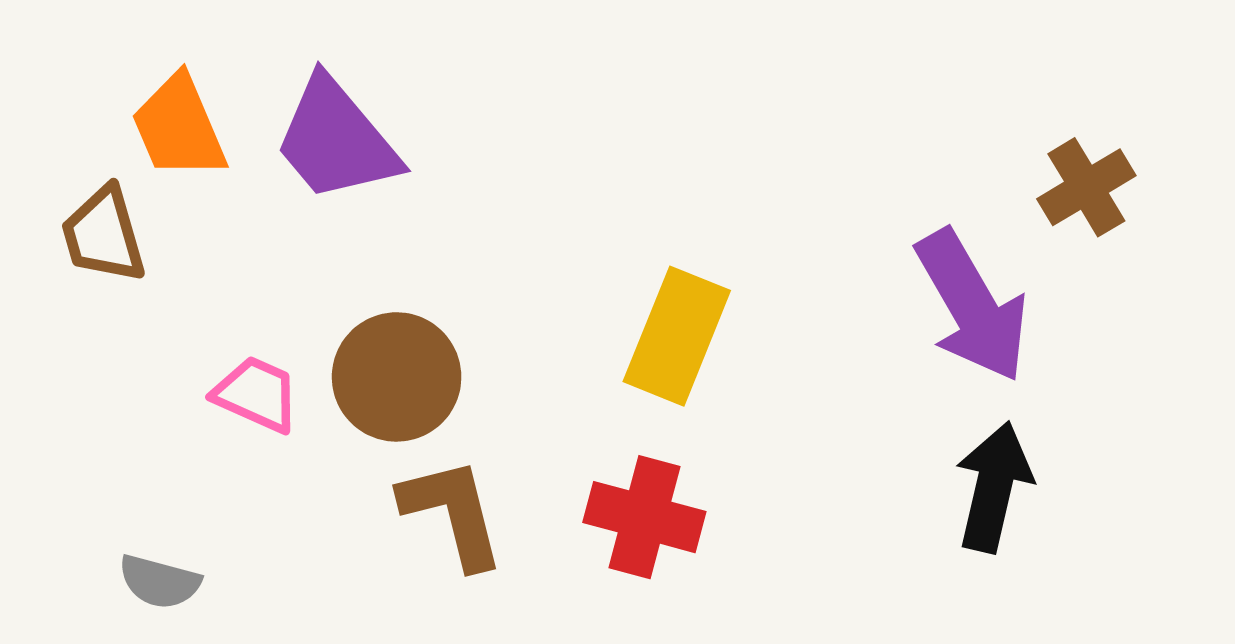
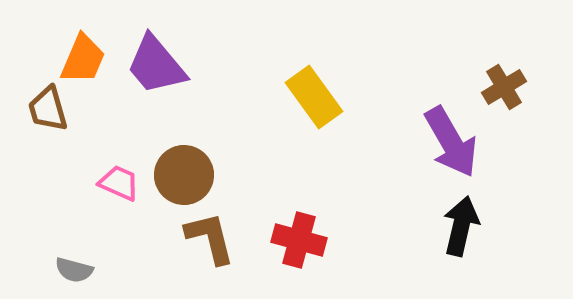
orange trapezoid: (179, 127) -> (83, 59), turned -134
yellow rectangle: (677, 336) -> (314, 97), moved, turned -58

